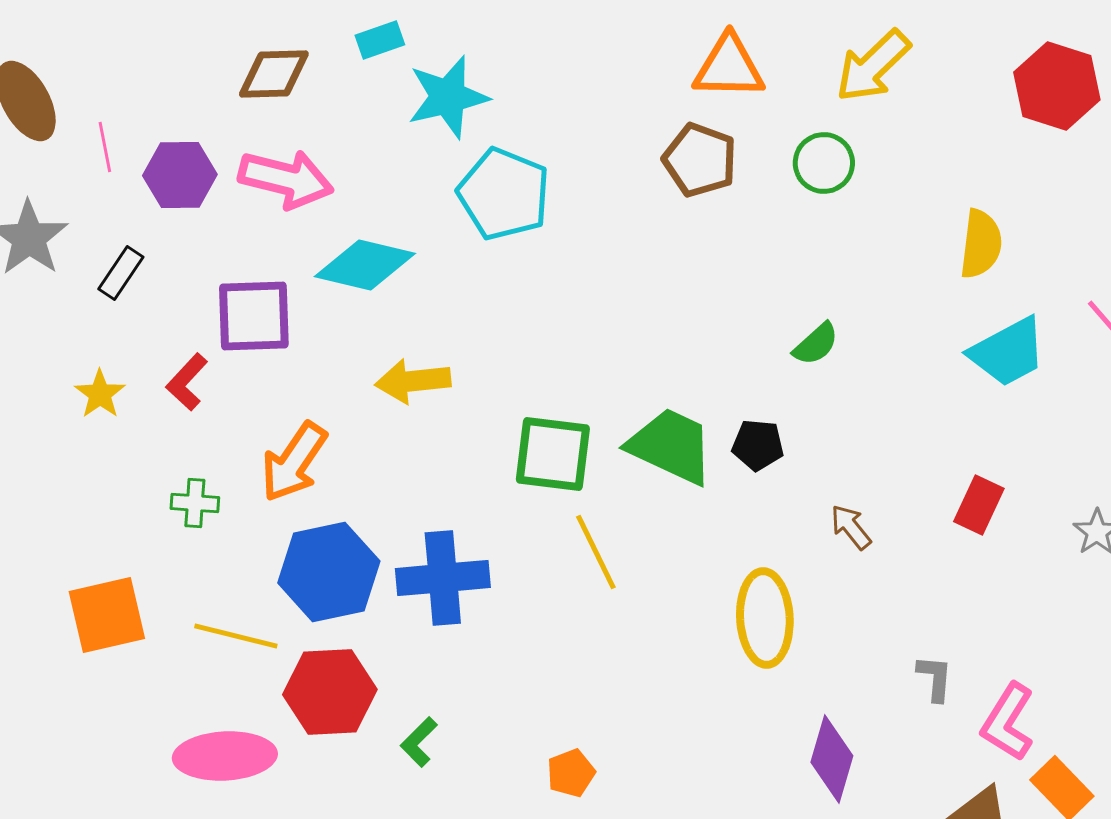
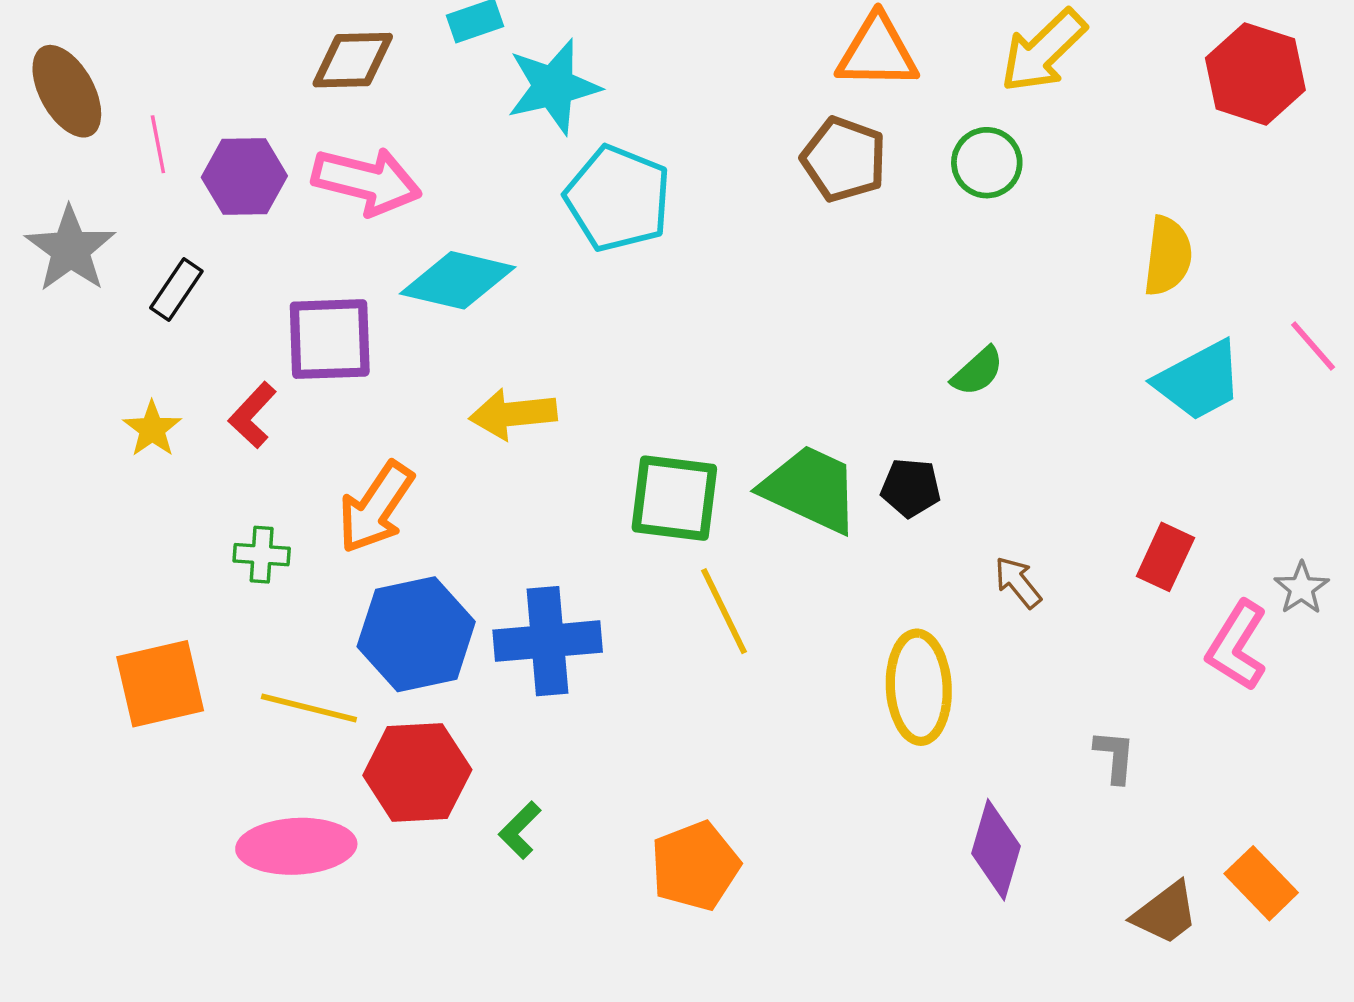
pink L-shape: (1008, 722) -> (1237, 646), moved
orange pentagon: (571, 773) -> (695, 866), size x1.6

